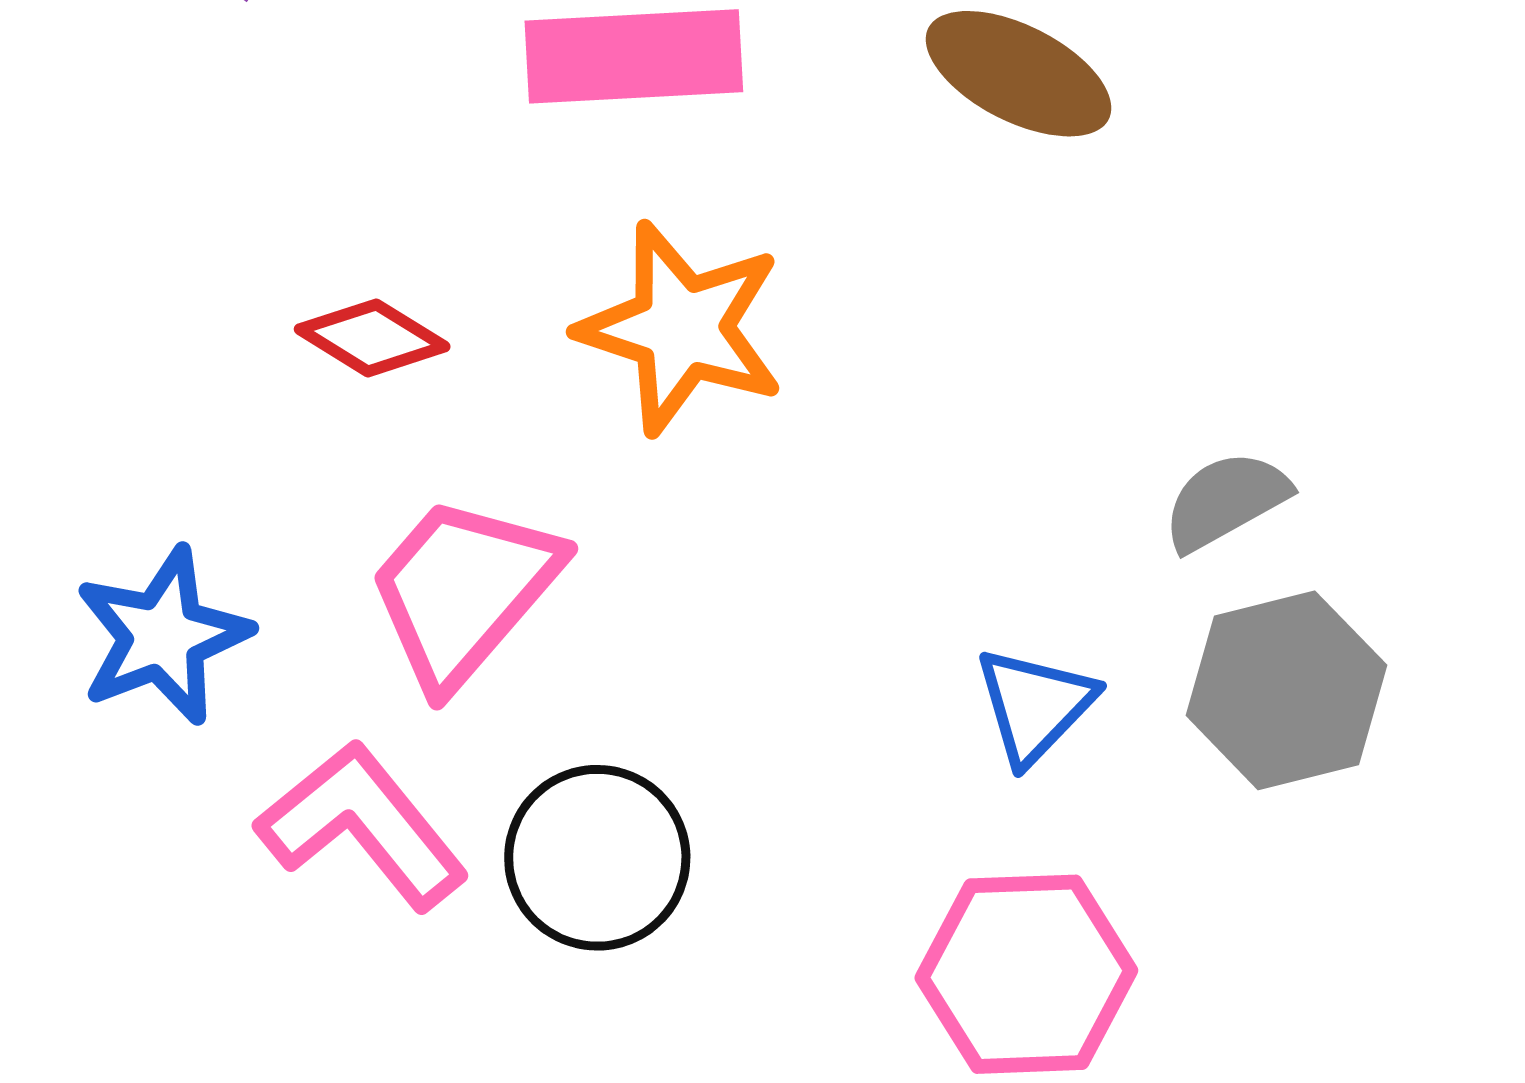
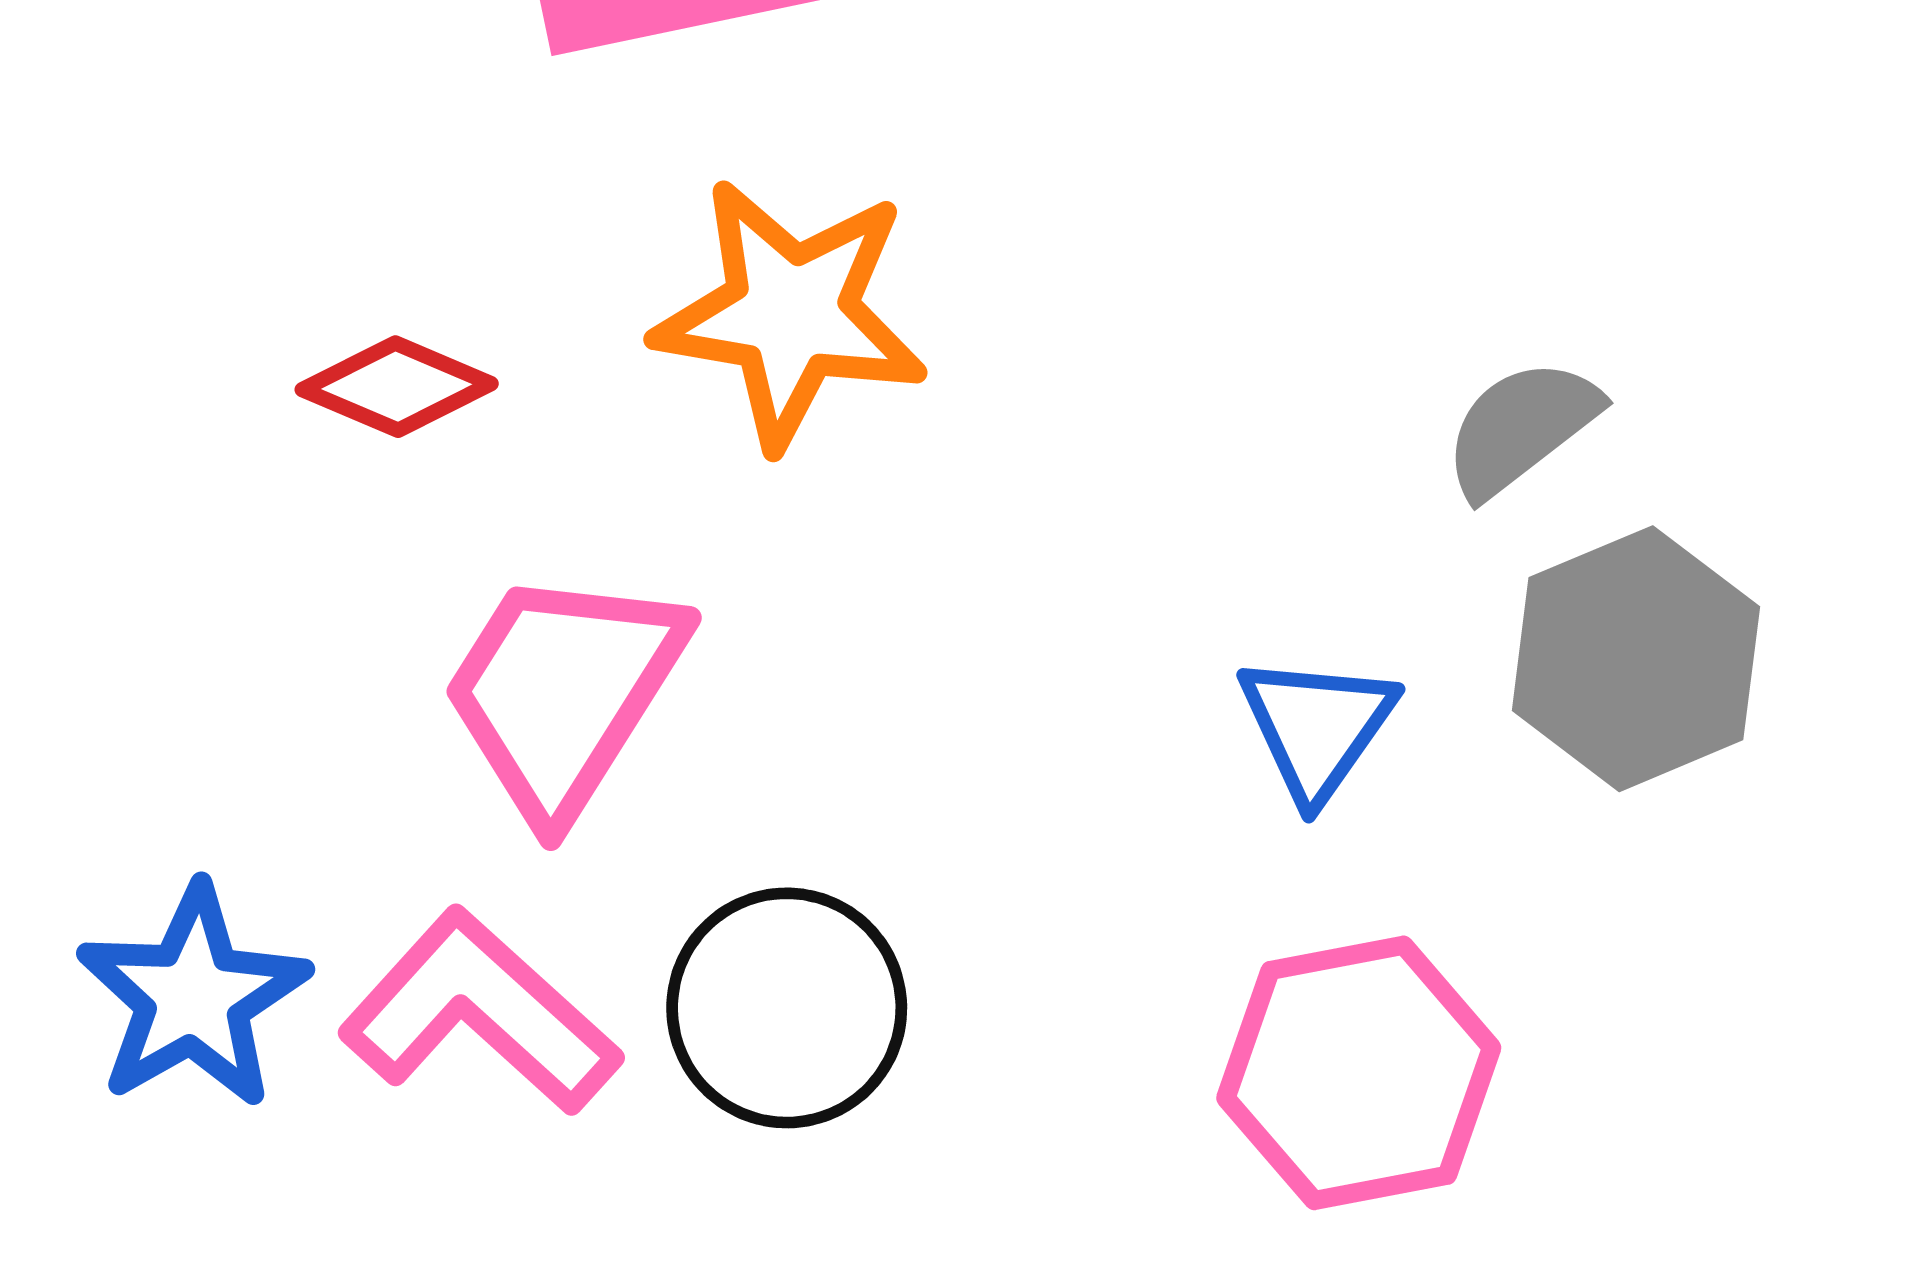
blue star: (163, 636) -> (193, 997), moved

